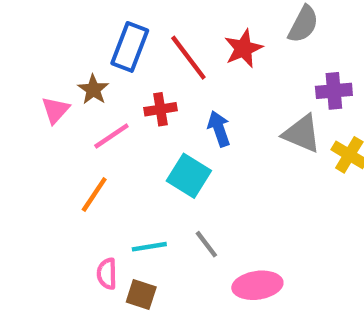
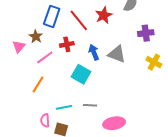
gray triangle: (302, 134) -> (117, 54), moved
gray line: (206, 244) -> (90, 105), turned -48

